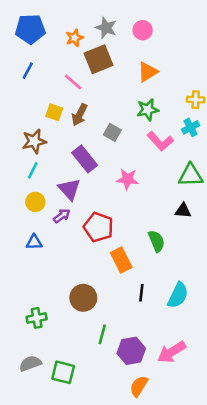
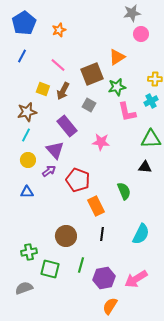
gray star: (106, 28) -> (132, 13), moved, turned -30
blue pentagon: (30, 29) -> (24, 23), turned -30
pink circle: (143, 30) -> (141, 34), moved
brown square: (98, 59) -> (92, 74), moved
pink L-shape: (160, 141) -> (127, 112), turned 30
black line: (141, 293) -> (102, 234), moved
green square: (63, 372) -> (50, 269), moved

